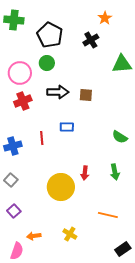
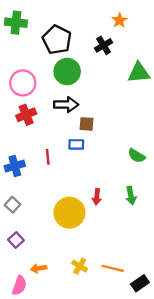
green circle: (47, 63) -> (67, 72), moved, size x1.5
brown square: (86, 95) -> (86, 124), moved
orange line: (108, 215) -> (113, 268), moved

